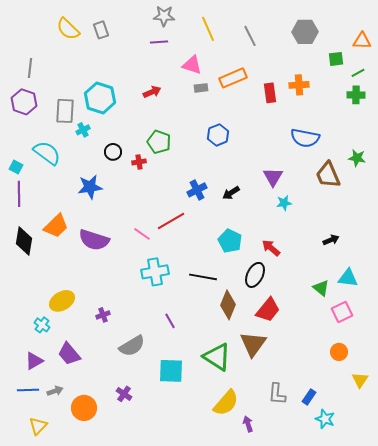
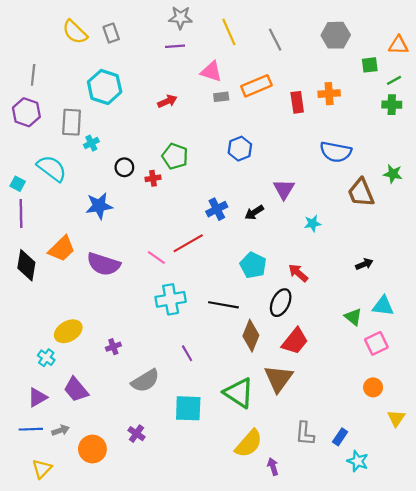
cyan hexagon: (100, 98) -> (105, 87), moved
purple triangle: (273, 177) -> (284, 189), moved

